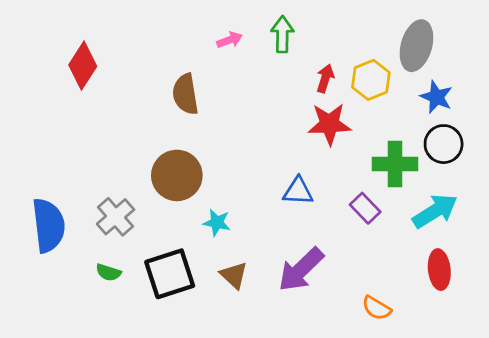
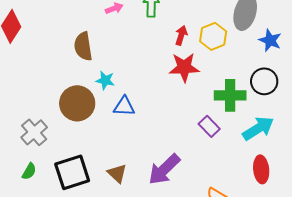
blue star: (436, 97) -> (270, 40), moved
blue triangle: (298, 191) -> (124, 106), moved
cyan star: (217, 222) -> (105, 80), moved
green semicircle: (108, 272) -> (29, 171), turned -78

